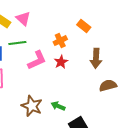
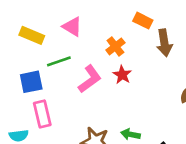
pink triangle: (23, 19) -> (72, 27), moved
brown arrow: (96, 58) -> (164, 43), moved

